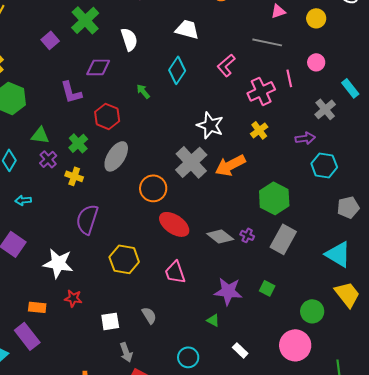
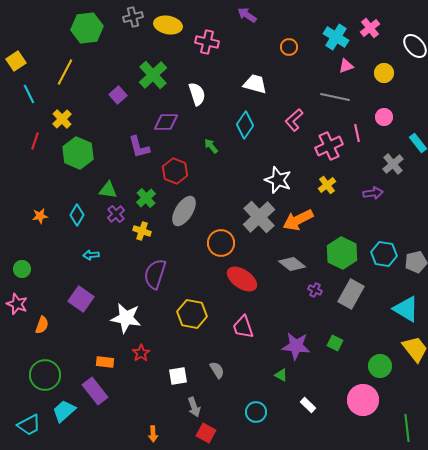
cyan hexagon: (324, 165) -> (384, 254), moved
gray diamond: (220, 236) -> (292, 264), moved
red star: (73, 298) -> (141, 353), turned 30

